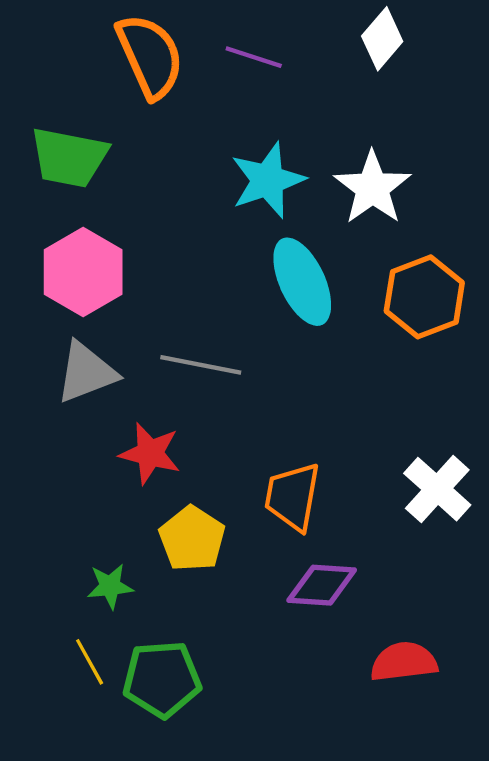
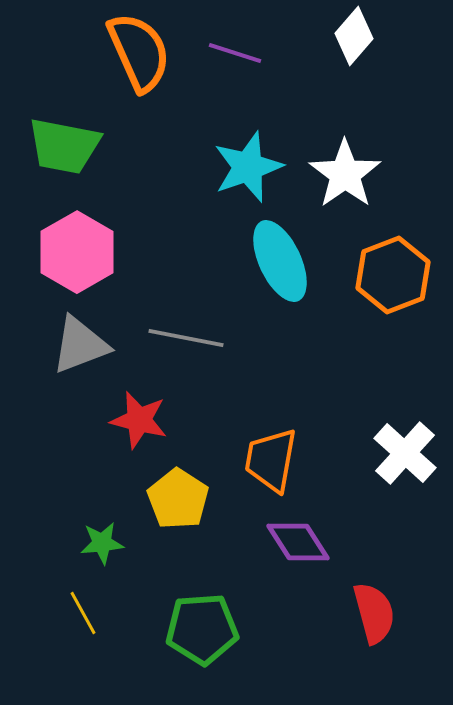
purple diamond: (322, 585) -> (298, 542), turned 54
red semicircle: (404, 662) -> (374, 613), turned 82
green pentagon: (162, 679) -> (202, 629), moved

